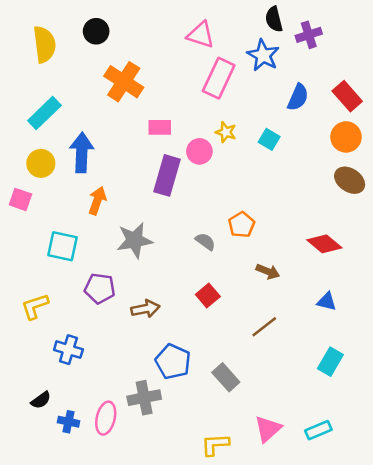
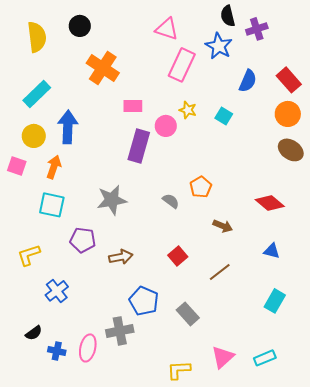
orange arrow: (97, 201) -> (54, 167), moved
red square: (208, 296) -> (178, 256), moved
blue cross: (68, 350) -> (57, 291), turned 35

